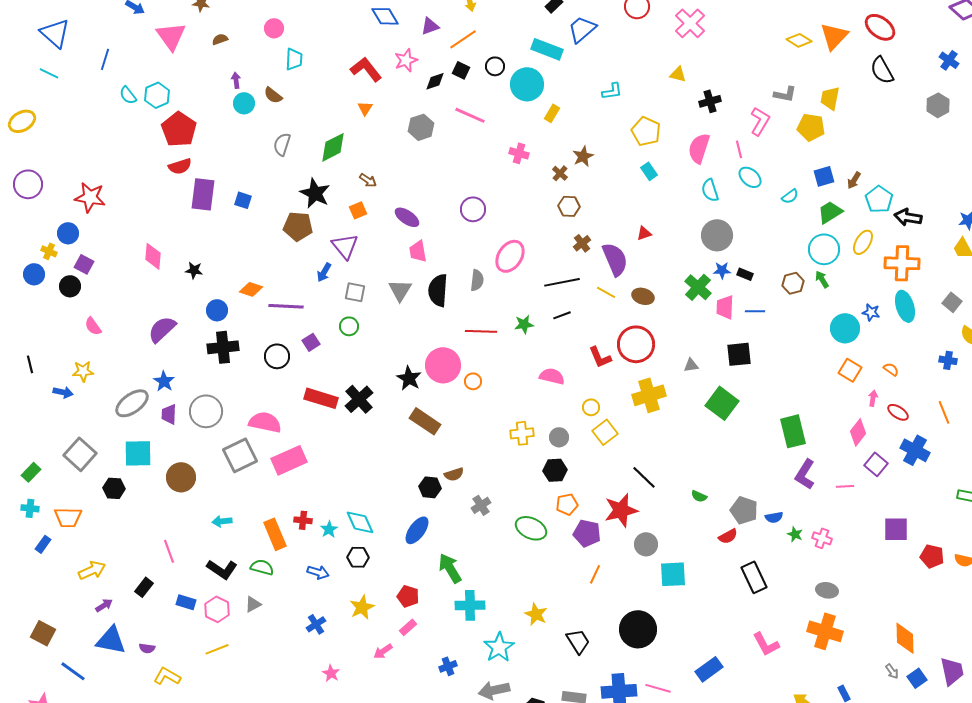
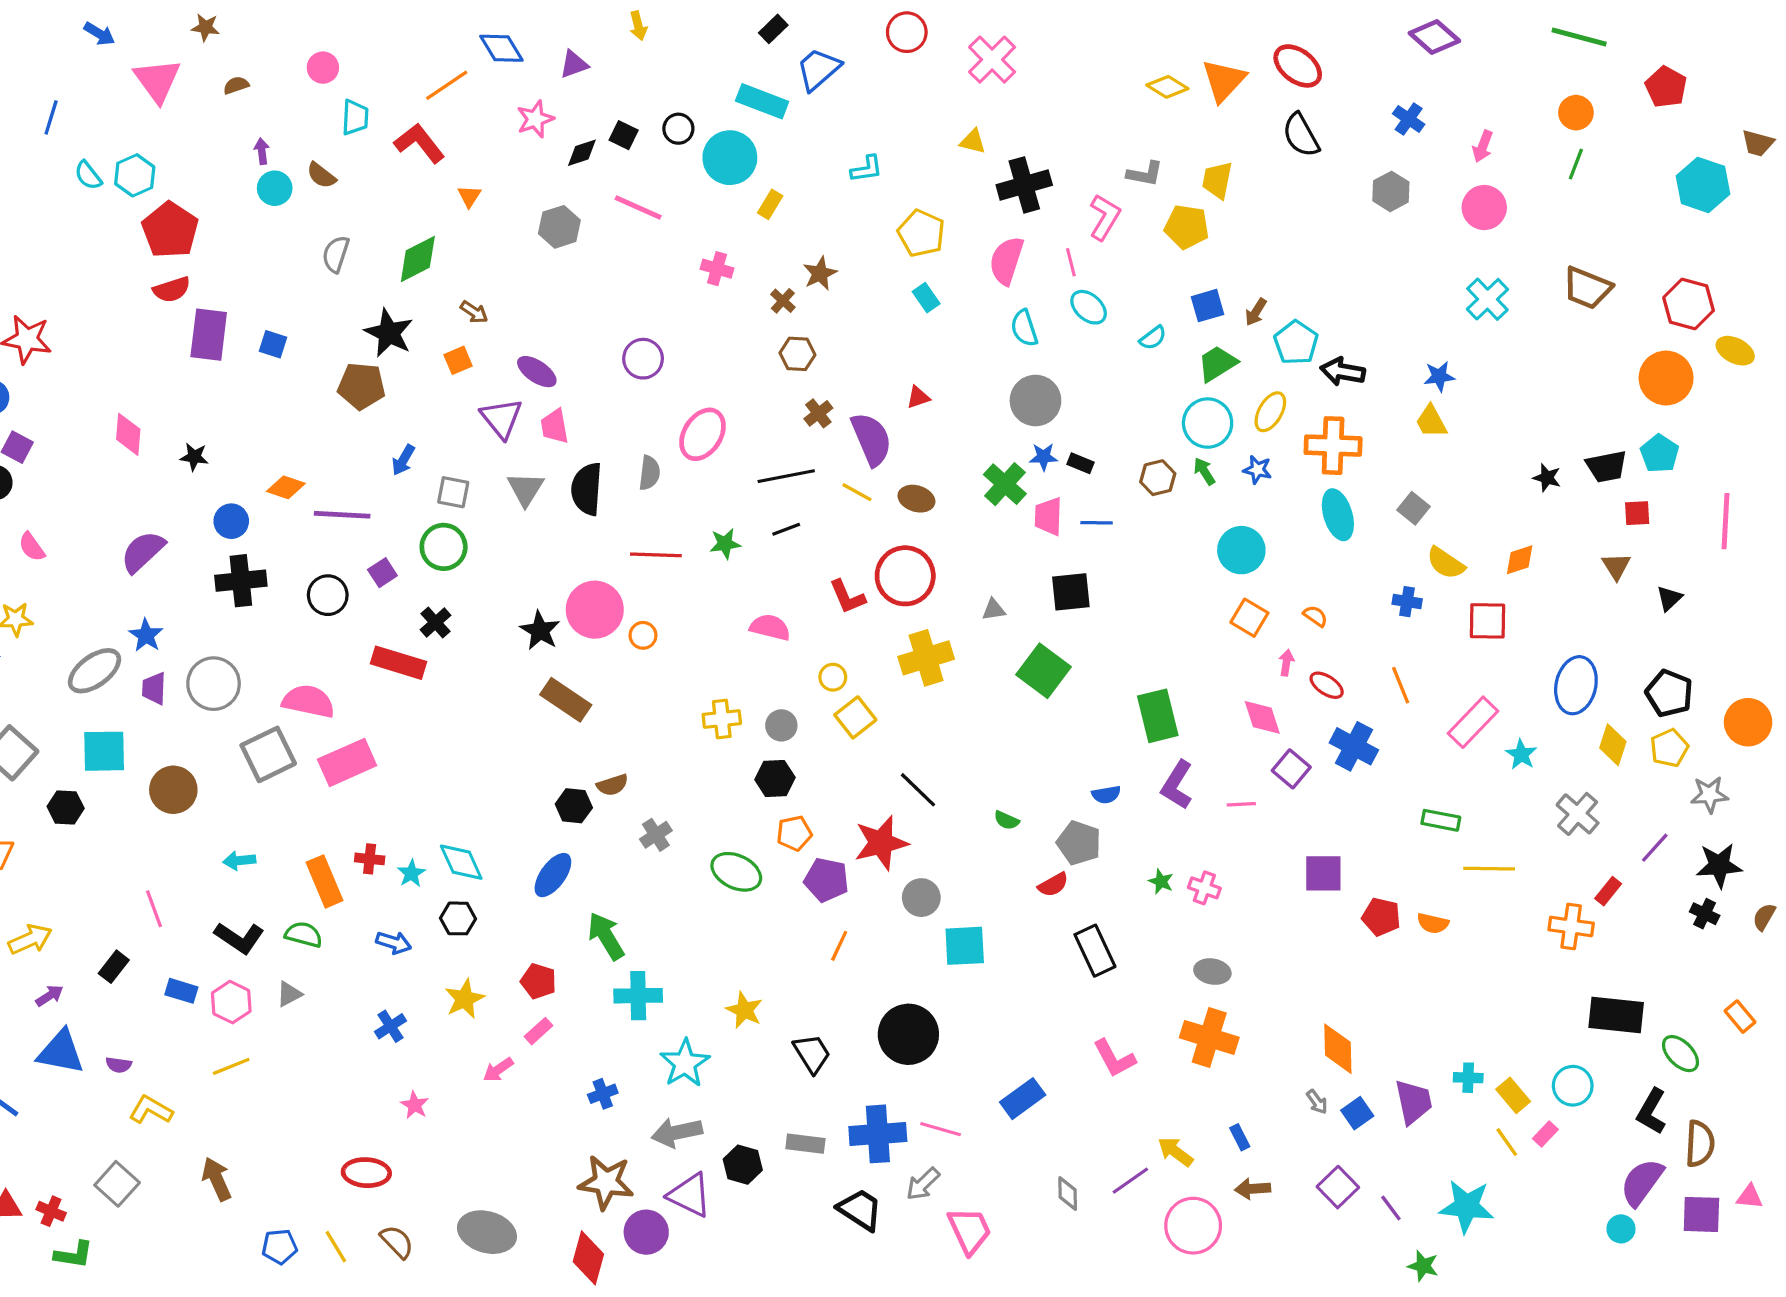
orange line: (463, 39) -> (447, 85), moved
red L-shape: (366, 69) -> (419, 143), moved
black cross: (710, 101) -> (1024, 185), size x1.5
purple triangle: (345, 246) -> (501, 418), moved
blue star: (871, 312) -> (1257, 470), moved
green circle: (349, 326) -> (444, 547), size x1.5
black cross: (359, 399) -> (436, 622), moved, size x0.7
pink diamond: (858, 432) -> (1262, 717), turned -56
blue semicircle: (774, 517) -> (1106, 795), moved

